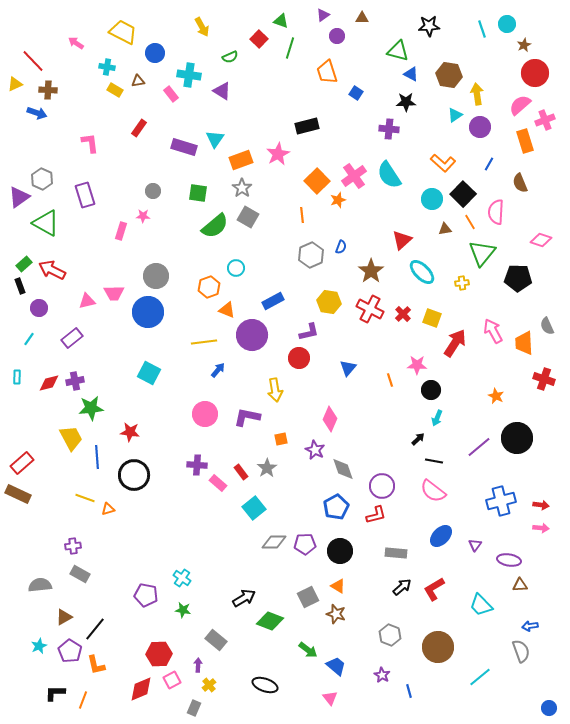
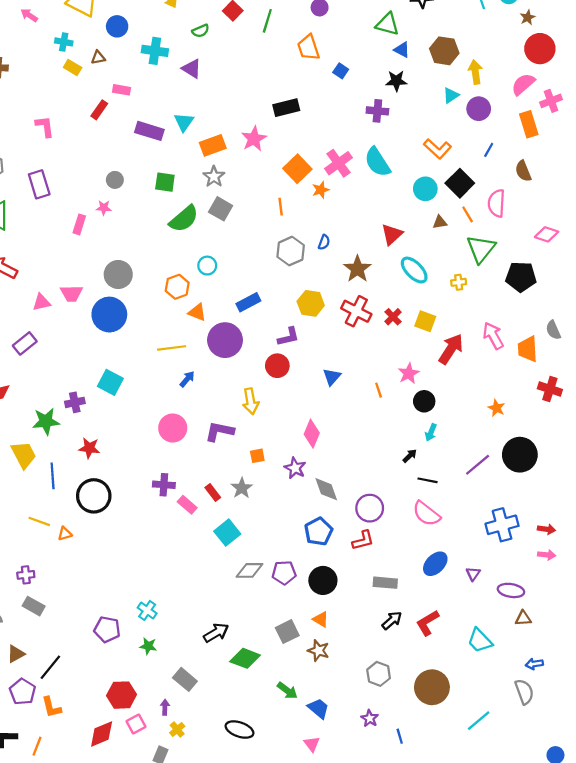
pink rectangle: (171, 94) -> (122, 90), moved, turned -42
pink star: (417, 365) -> (409, 373), turned -30
purple cross: (75, 381) -> (75, 402), moved

